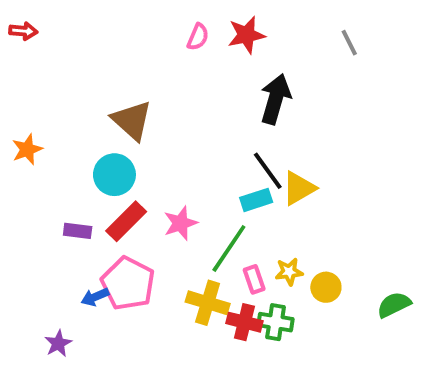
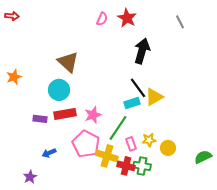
red star: (246, 35) -> (127, 18), turned -30
red rectangle: (126, 221) -> (65, 114), turned 35
pink pentagon: (128, 283) -> (86, 144), moved

